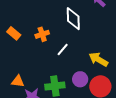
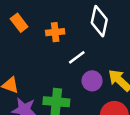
purple circle: (80, 79) -> (92, 81), moved

